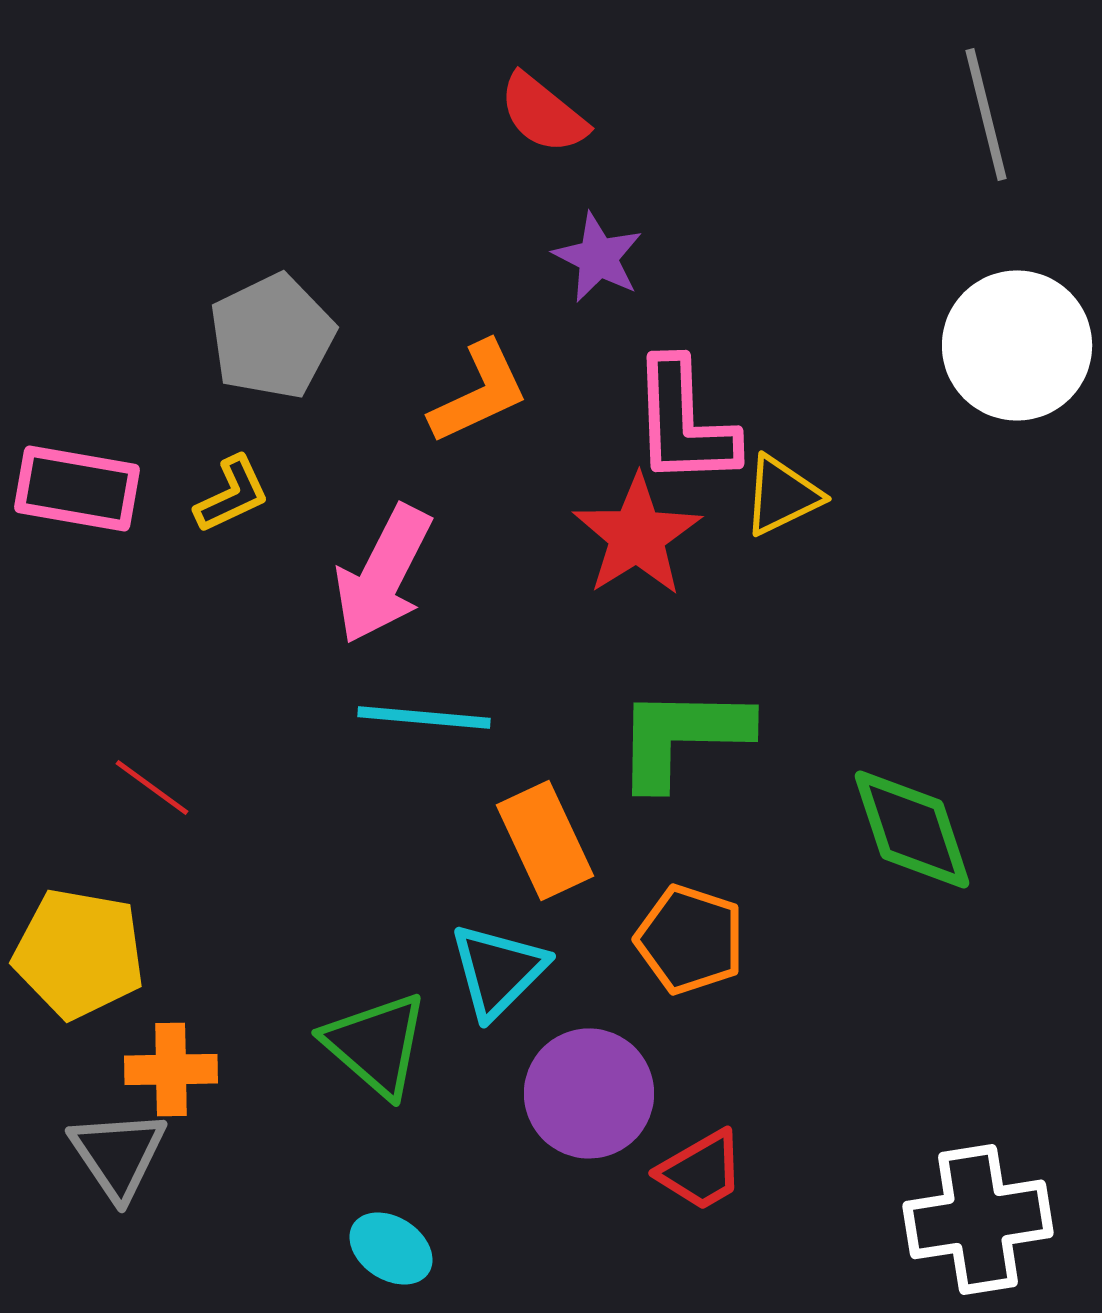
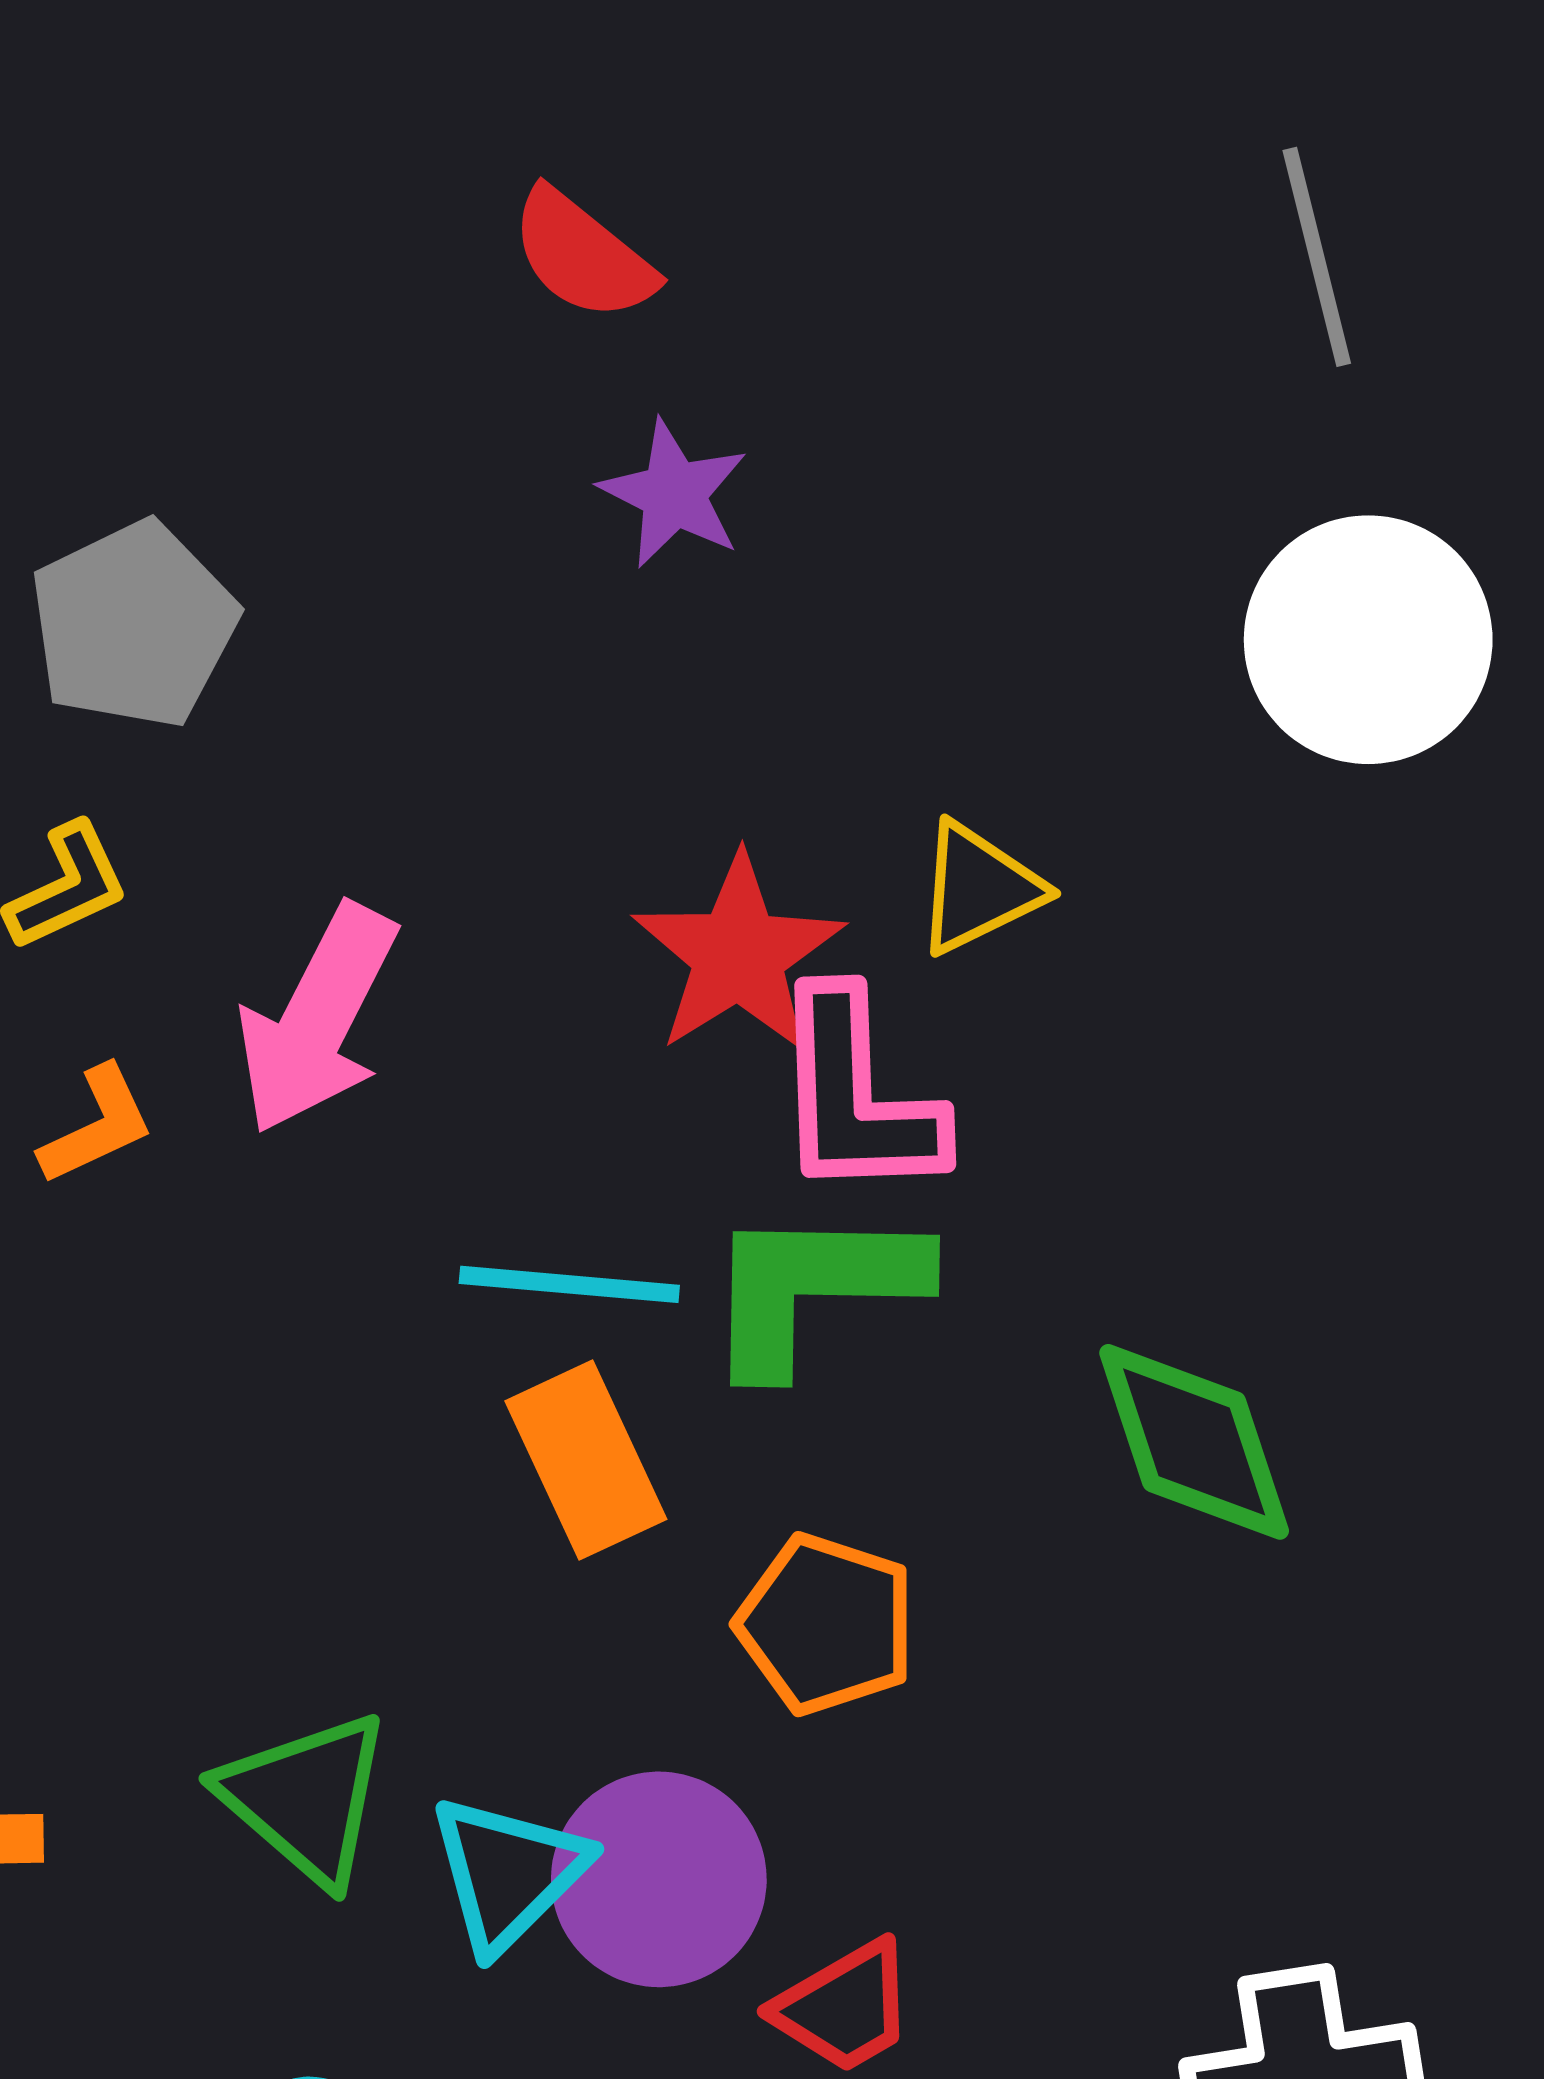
orange L-shape: (479, 392) -> (97, 1125), moved, size x0.7
pink L-shape: (684, 422) -> (856, 1095), moved
cyan line: (424, 717) -> (569, 1284), moved
cyan triangle: (498, 970) -> (508, 1873), moved

